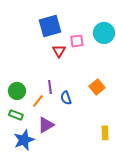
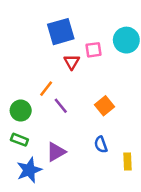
purple line: (50, 87) -> (61, 106), turned -32
orange square: (97, 87) -> (104, 106), moved
blue semicircle: (66, 98) -> (101, 145), moved
orange line: (38, 101) -> (46, 89), moved

